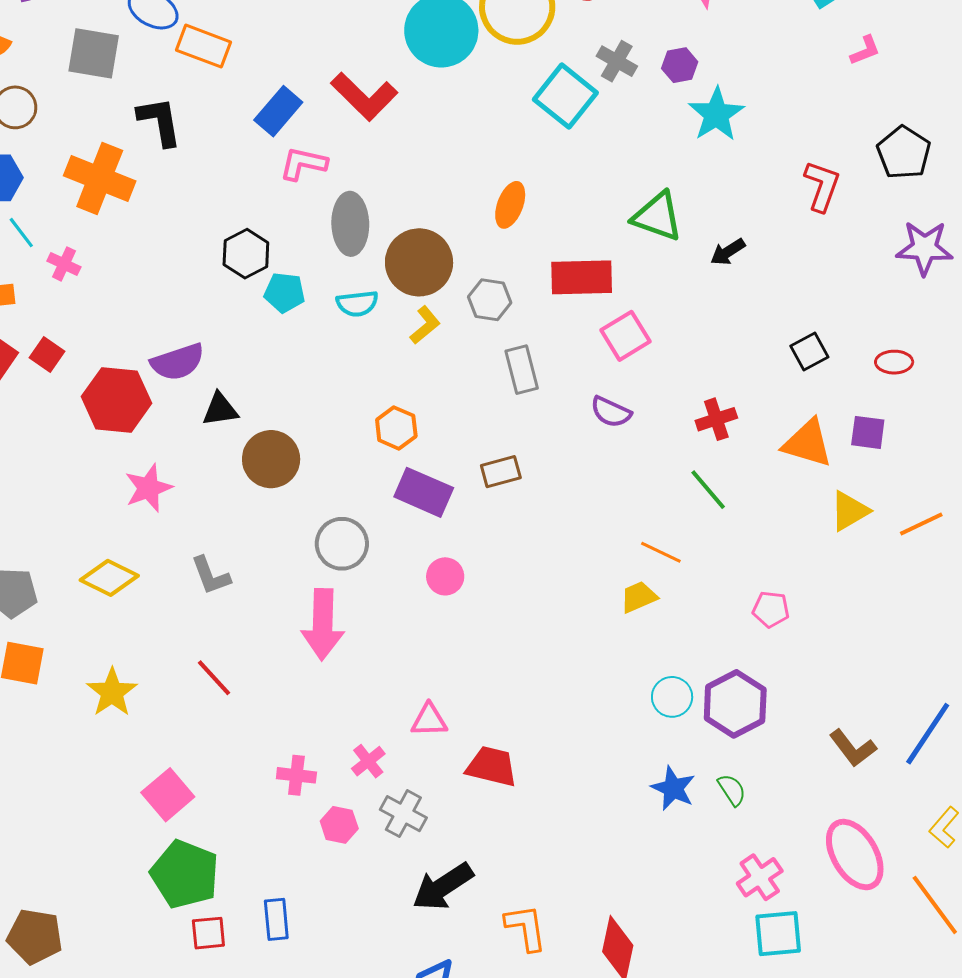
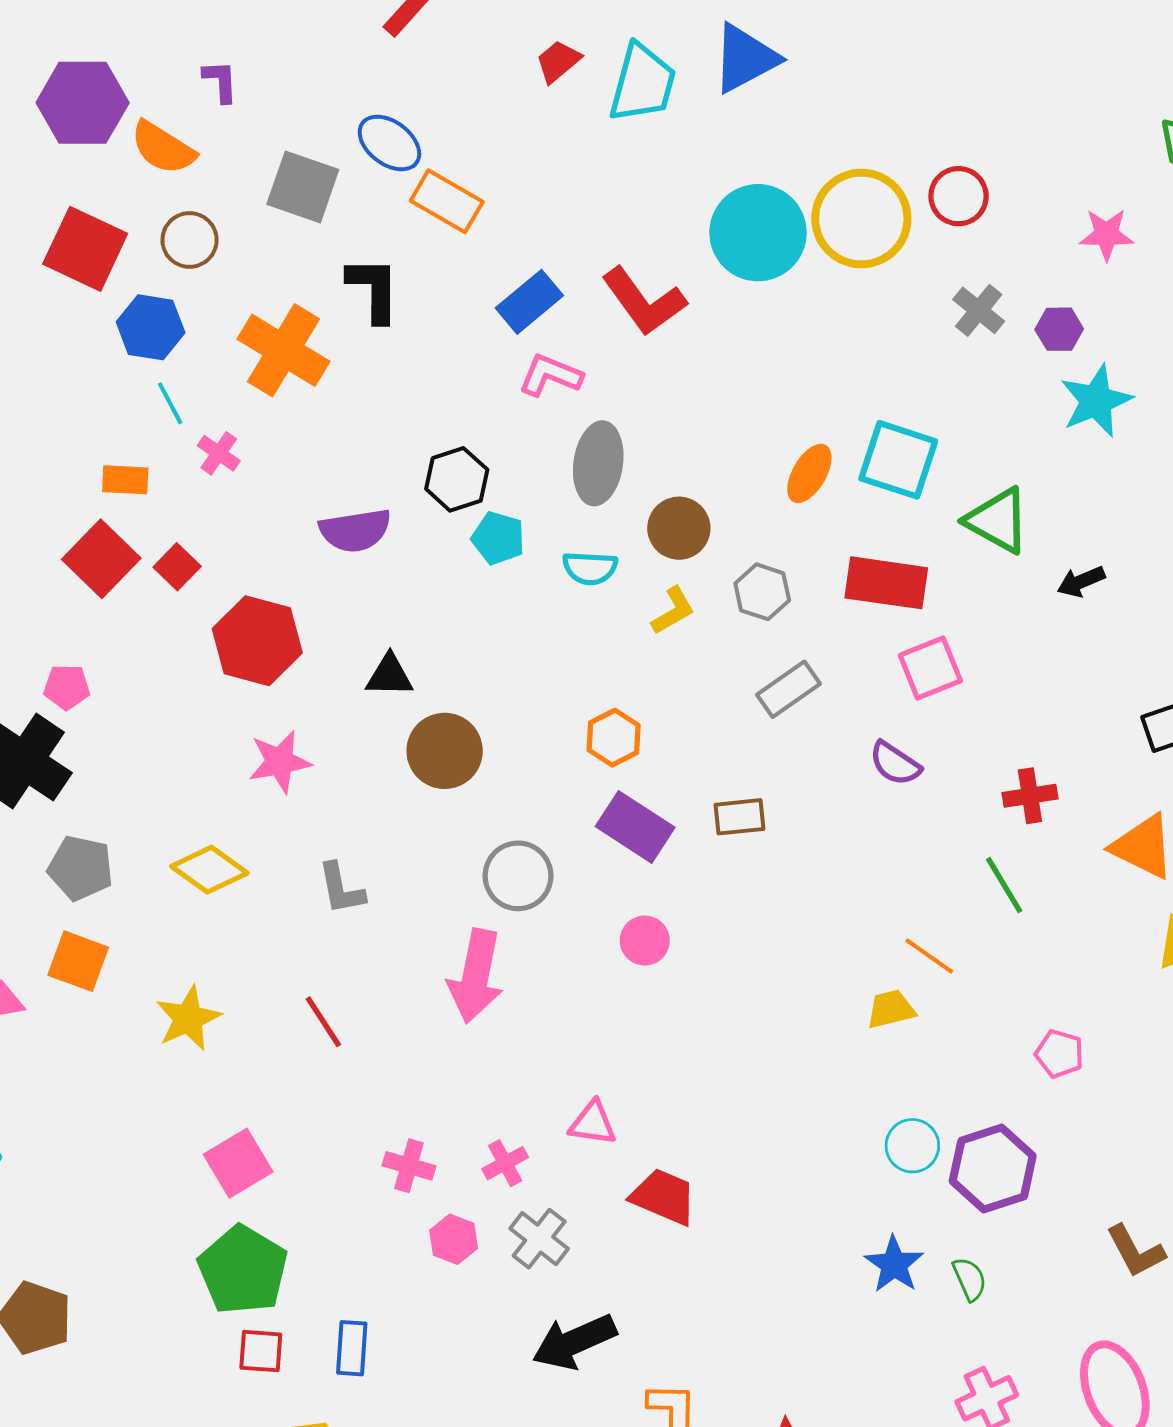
cyan square: (565, 96) -> (898, 460), moved, turned -30
brown circle: (419, 262) -> (679, 528), size x0.7
purple semicircle: (178, 362) -> (355, 530), moved
gray rectangle: (522, 370) -> (789, 689), turned 60

